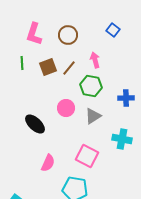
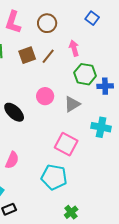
green hexagon: (91, 86) -> (85, 74), moved
pink semicircle: (48, 163) -> (12, 160), moved

